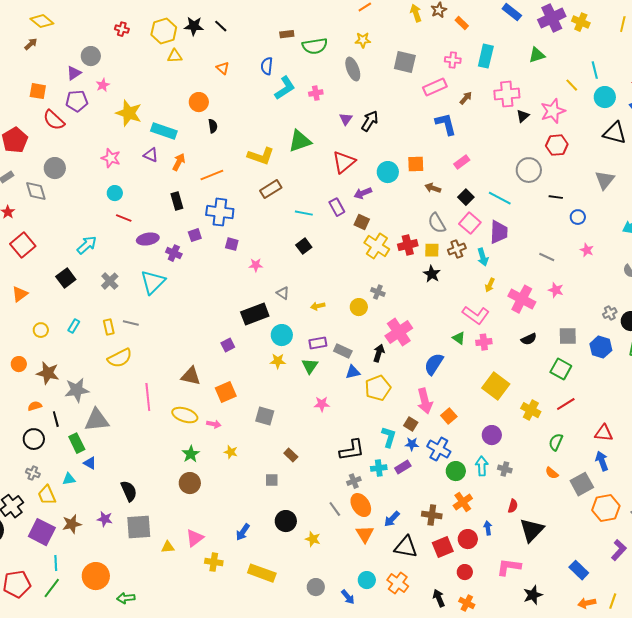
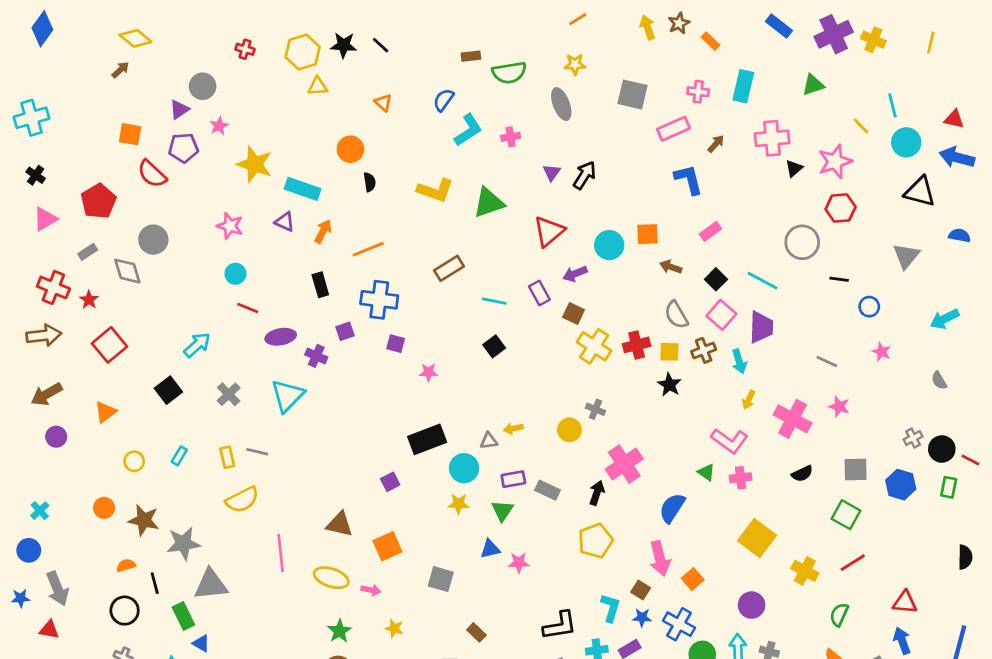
blue semicircle: (267, 66) -> (444, 100), turned 30
yellow L-shape: (261, 156) -> (435, 190), moved
gray triangle: (283, 293) -> (489, 441), moved, turned -40
blue triangle: (353, 372) -> (490, 549), moved

